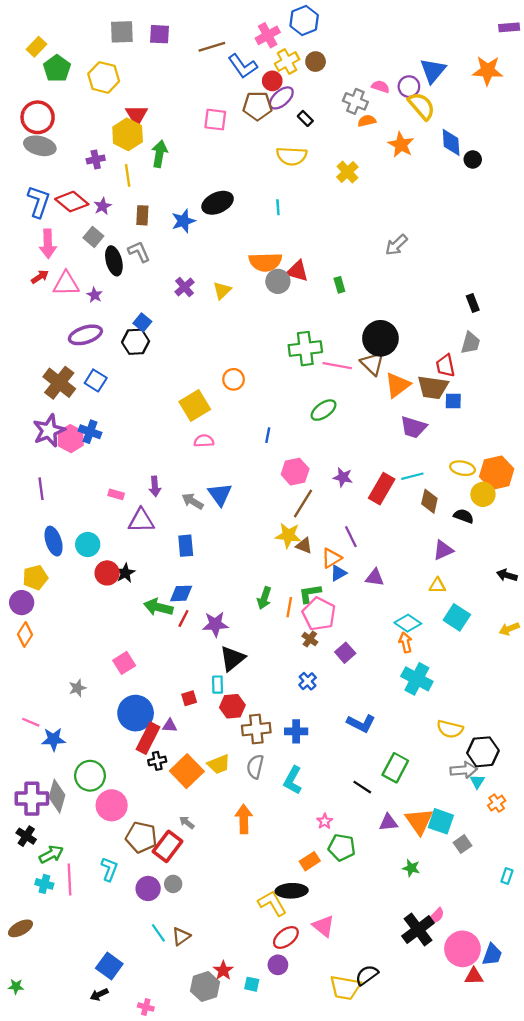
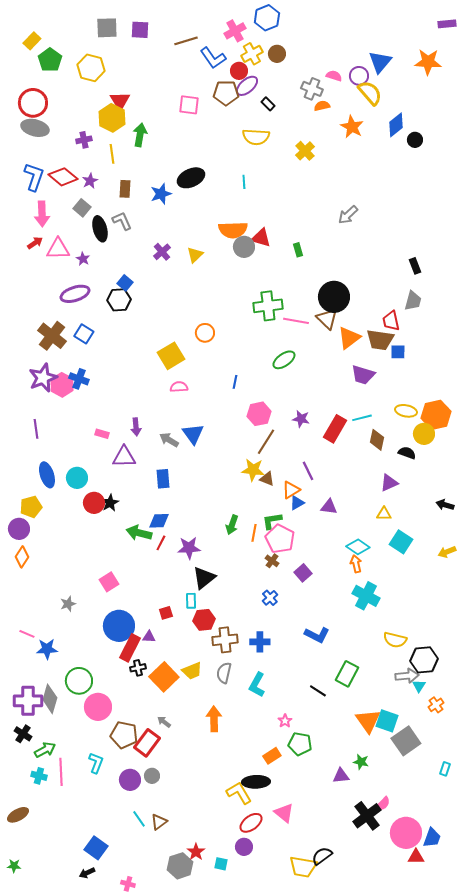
blue diamond: (451, 142) -> (396, 125), turned 55
purple triangle: (388, 822) -> (341, 776), moved
gray square: (462, 844) -> (406, 741), size x1.8

